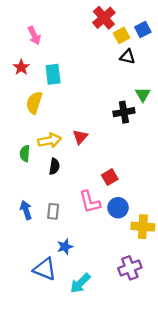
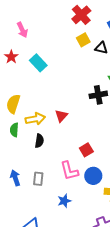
yellow square: (122, 35) -> (83, 40), moved
cyan rectangle: (53, 74) -> (38, 63), turned -36
yellow semicircle: (34, 103) -> (13, 104), moved
blue star: (65, 247) -> (64, 201), moved

